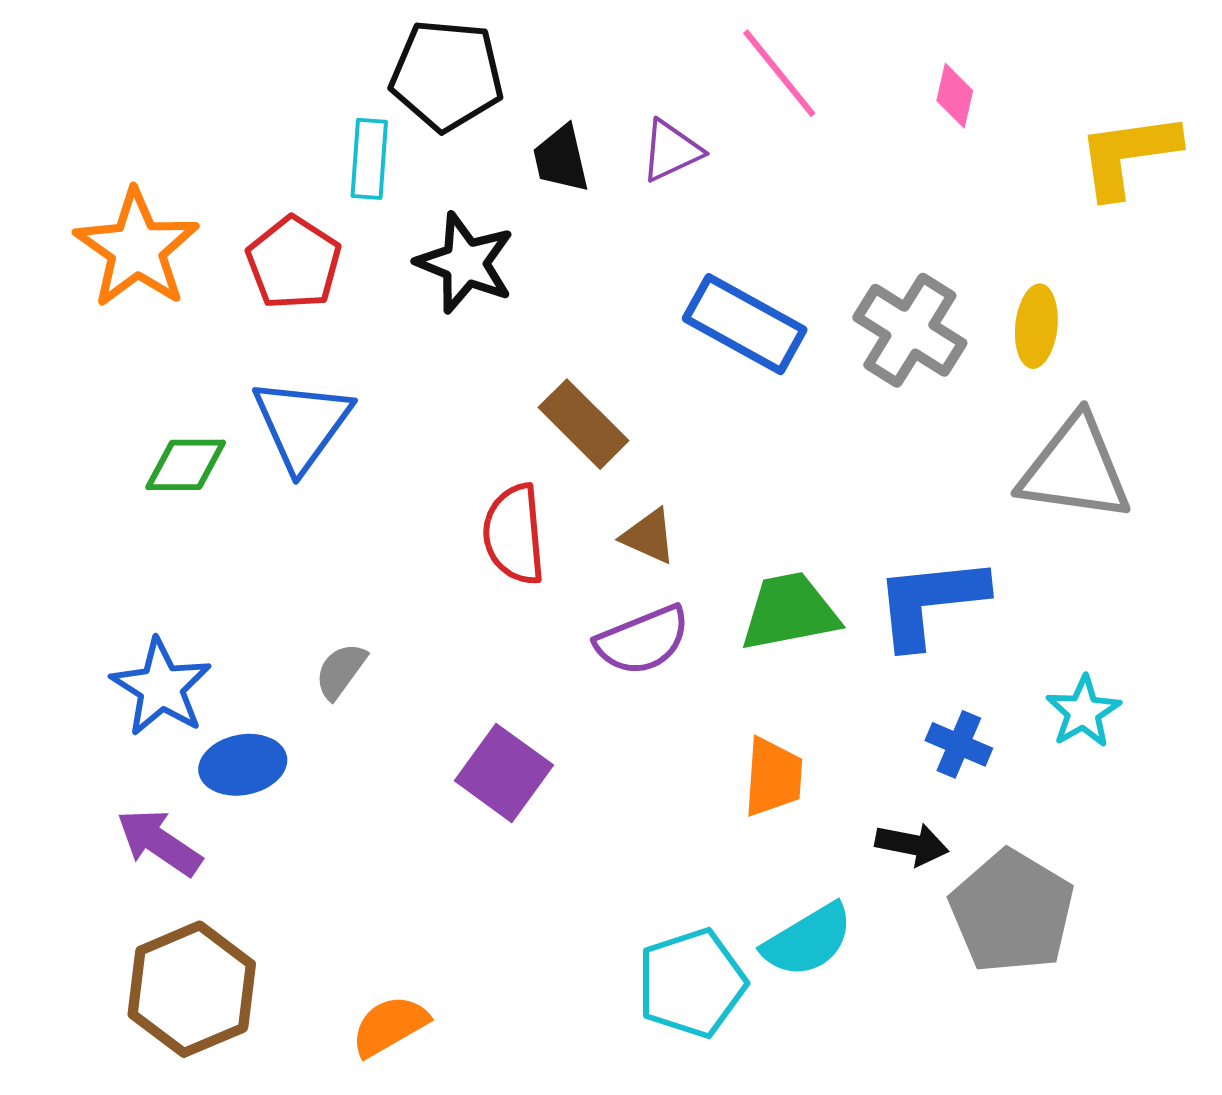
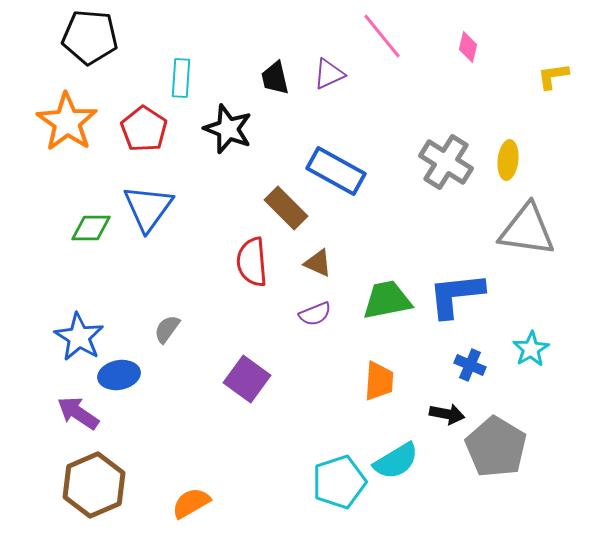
black pentagon: (447, 75) -> (90, 37), moved
yellow L-shape: (1128, 155) -> (553, 76), size x0.6
blue rectangle: (745, 324) -> (336, 171), moved
purple semicircle: (643, 640) -> (315, 314), size x0.7

